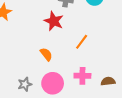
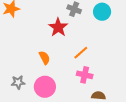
pink cross: (82, 76) -> (85, 75), moved

